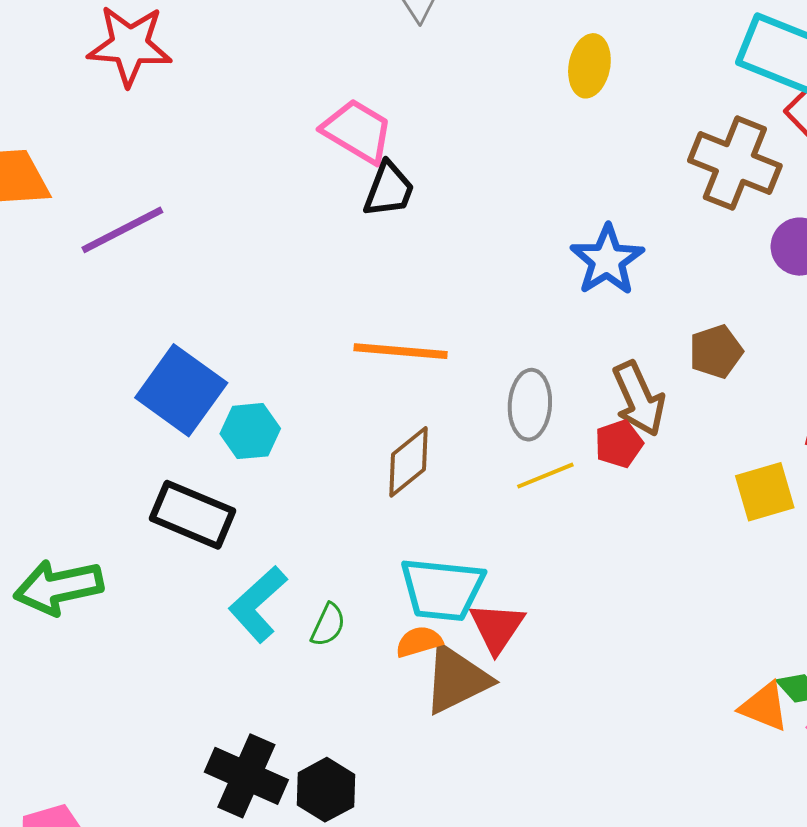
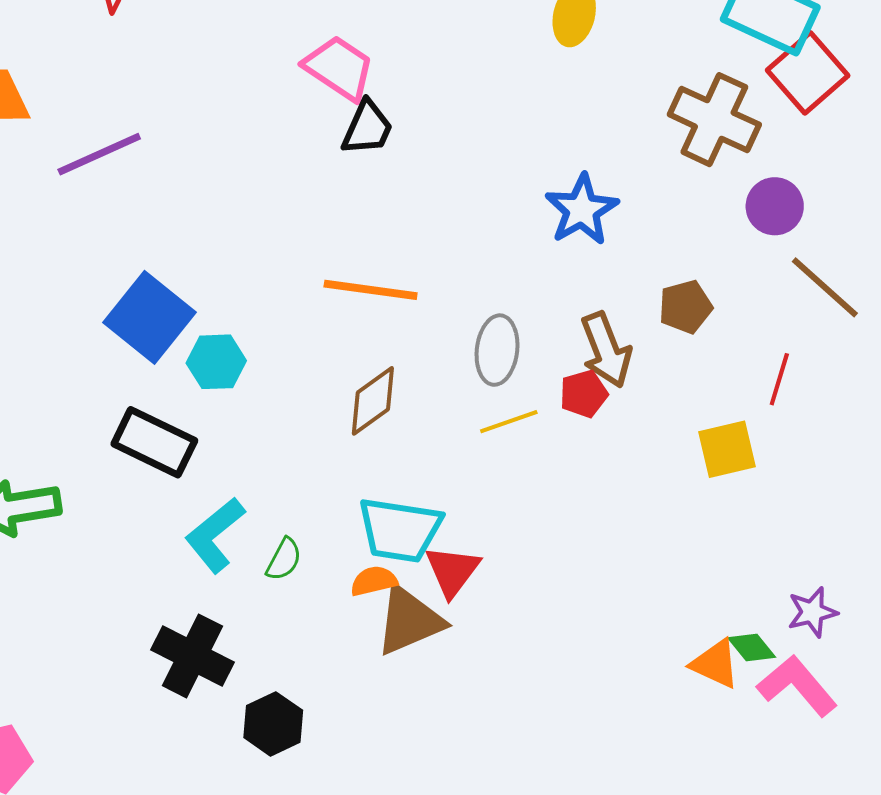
black cross: (246, 776) -> (193, 656), moved

